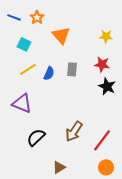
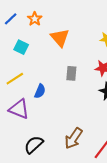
blue line: (14, 17) -> (11, 19), turned -64
yellow line: (28, 69) -> (15, 79), moved
blue semicircle: (49, 73) -> (40, 91), moved

